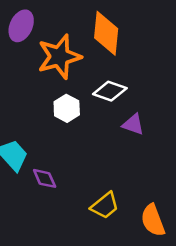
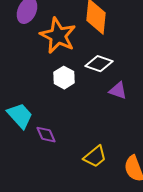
orange star: (59, 57) -> (58, 36), turned -30

